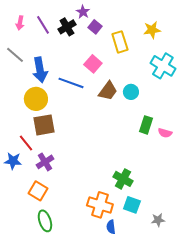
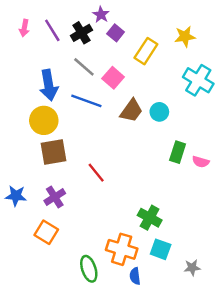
yellow rectangle: (120, 42) -> (146, 51), turned 50
gray line: (15, 55) -> (84, 67), moved
red line: (26, 143) -> (96, 173), moved
green ellipse: (45, 221) -> (89, 269), moved

